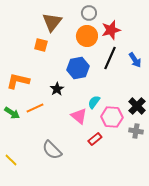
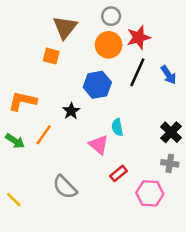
cyan semicircle: (94, 102) -> (117, 127), turned -48
orange line: (35, 108) -> (44, 135), turned -30
pink hexagon: (112, 117) -> (150, 193), moved

